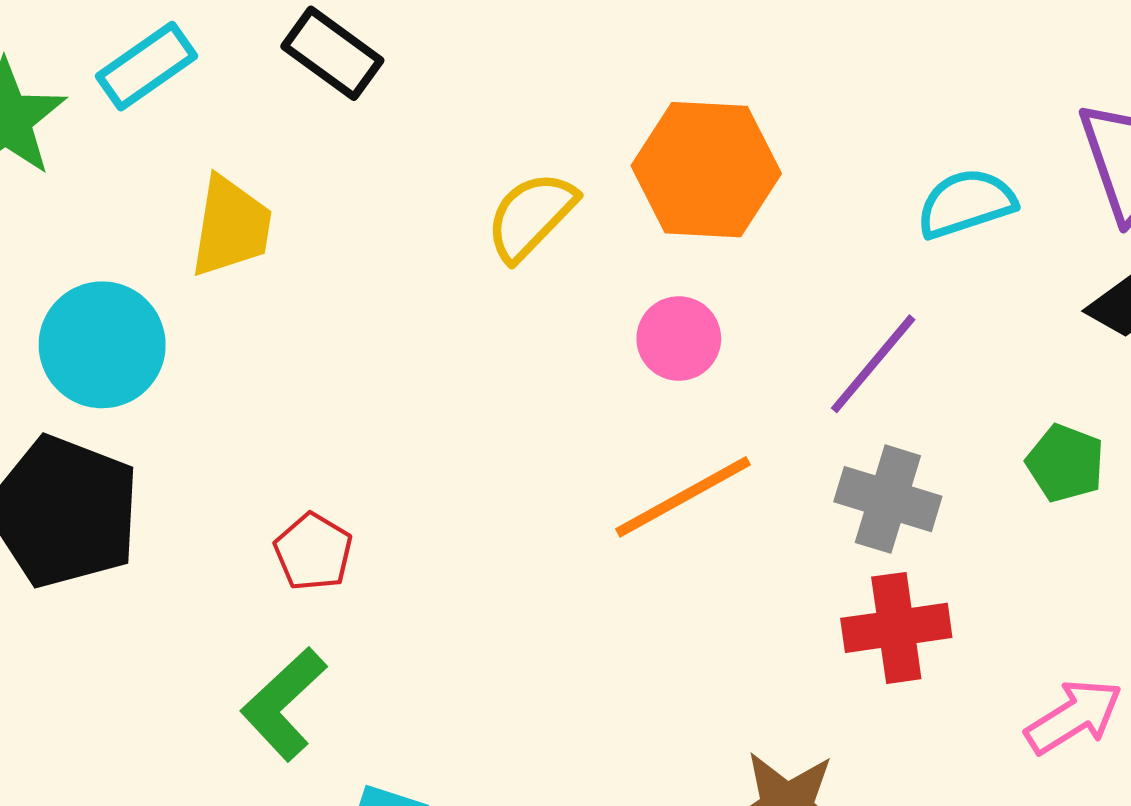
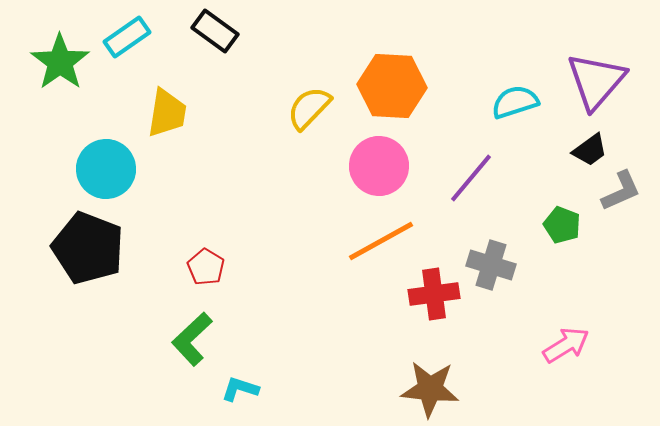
pink circle: (679, 339) -> (379, 166), size x1.5
gray cross: (888, 499) -> (491, 265), moved
red cross: (896, 628) -> (434, 294), moved

